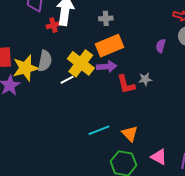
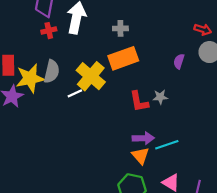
red cross: (53, 25) -> (49, 31), moved
purple arrow: (107, 67) -> (143, 138), moved
cyan line: (99, 130) -> (167, 145), moved

